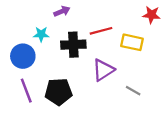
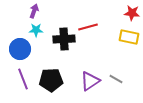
purple arrow: (62, 11) -> (34, 11), moved, turned -48
yellow rectangle: (132, 42) -> (129, 37), moved
purple triangle: (103, 70) -> (90, 81), moved

